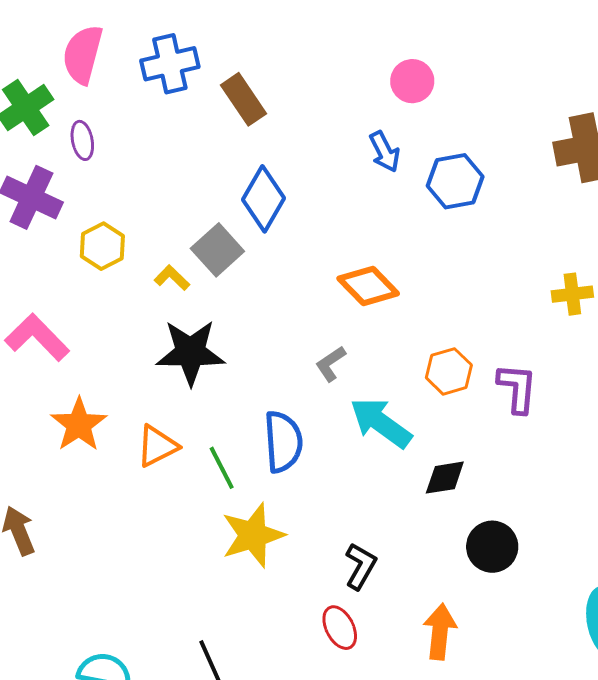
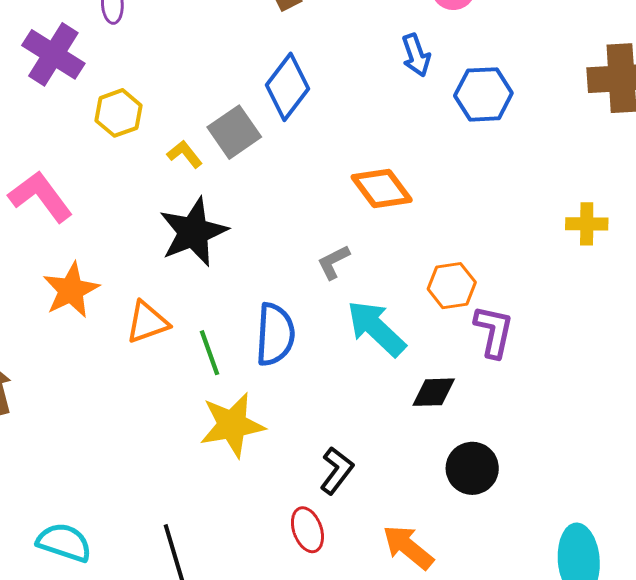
black star: (190, 352) -> (193, 232), turned -30
purple L-shape: (517, 388) -> (494, 331), moved
orange arrow: (440, 632) -> (408, 547), turned -64

